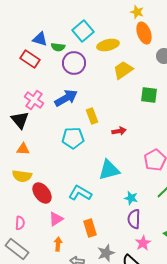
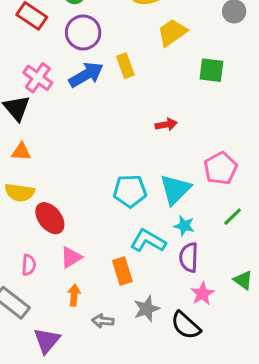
purple circle: (74, 63) -> (83, 32), moved
yellow rectangle: (92, 116) -> (125, 66), moved
cyan pentagon: (73, 138) -> (130, 191), moved
cyan triangle: (109, 170) -> (175, 189), moved, turned -30
cyan L-shape: (80, 193) -> (148, 241), moved
pink semicircle: (20, 223) -> (29, 265), moved

